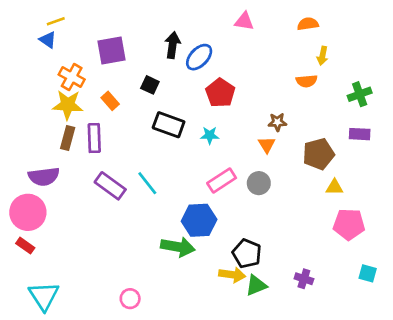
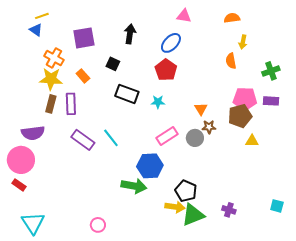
blue ellipse: (199, 57) -> (171, 43), moved
orange semicircle: (307, 81) -> (231, 61), turned 84
brown star: (277, 122) -> (209, 127), moved
pink pentagon: (349, 224) -> (245, 99), moved
green triangle: (256, 285) -> (193, 215), size x1.4

